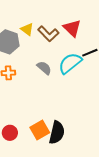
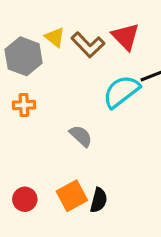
gray semicircle: (44, 68) -> (81, 136), moved
black semicircle: (57, 133) -> (99, 200), size x0.7

